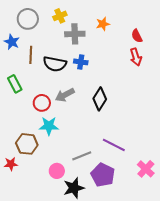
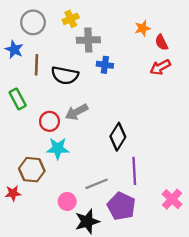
orange star: (103, 24) -> (143, 28), moved
red arrow: (136, 57) -> (160, 67), turned 78
blue cross: (81, 62) -> (105, 65), moved
black diamond: (100, 99) -> (118, 137), moved
purple line: (114, 145) -> (134, 171), turned 60

